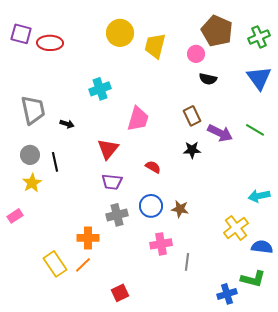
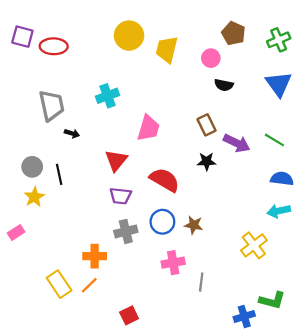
brown pentagon: (217, 31) -> (233, 33), size x0.7
gray trapezoid: (33, 110) -> (52, 105), moved
red semicircle: (153, 167) -> (165, 180), size x1.8
blue semicircle: (262, 247) -> (282, 179), moved

